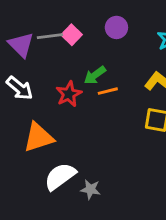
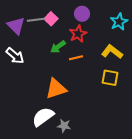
green arrow: (95, 75) -> (58, 47), moved
red star: (69, 94) -> (78, 34), moved
orange triangle: (38, 137) -> (56, 89), moved

